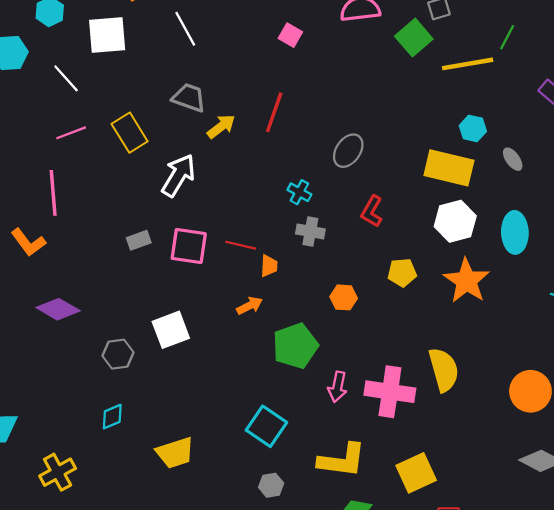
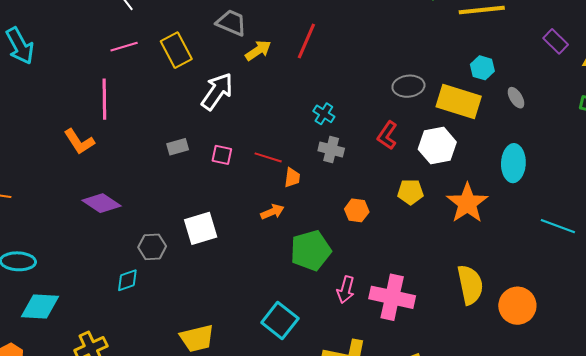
gray ellipse: (348, 151) -> (408, 86), moved, turned 44
white hexagon: (455, 221) -> (437, 146), moved
pink square: (189, 246) -> (222, 155), size x0.6
yellow semicircle: (444, 370) -> (470, 285), moved
cyan diamond: (112, 417) -> (127, 280), moved

